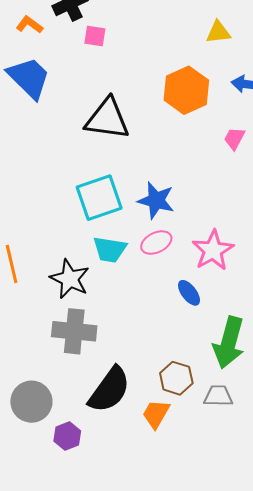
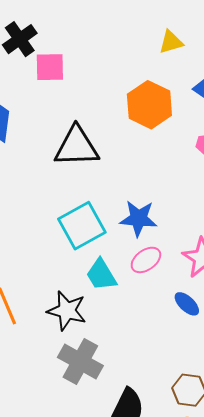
pink square: (95, 36) -> (50, 67), size x1.4
cyan trapezoid: (110, 249) -> (101, 275), turned 60
gray cross: (74, 331) -> (80, 362), turned 33

